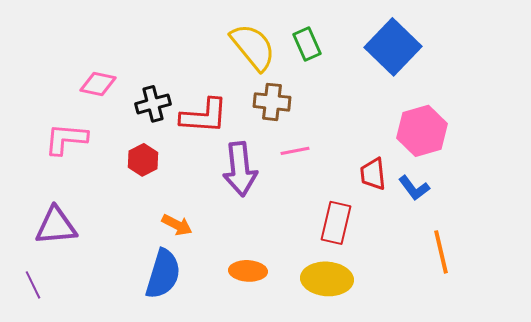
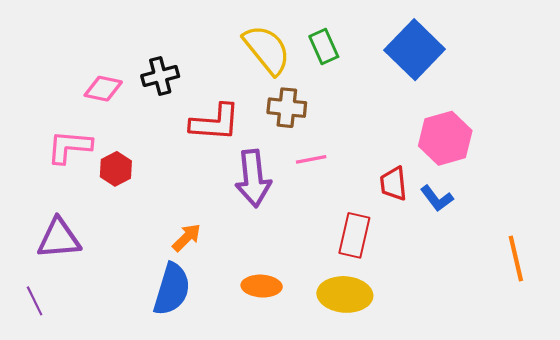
black cross: (153, 104) -> (160, 76), moved
red hexagon: (143, 160) -> (116, 169), moved
orange arrow: (177, 225) -> (187, 237), turned -72
orange line: (441, 252) -> (516, 259), moved

